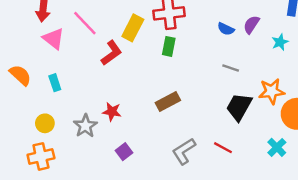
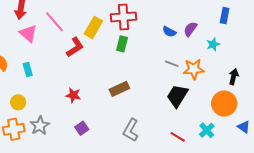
orange star: (272, 91) -> (194, 69), moved
gray star: (85, 126) -> (40, 126), moved
red line: (223, 148) -> (178, 137), moved
gray L-shape: (184, 151) -> (131, 130), turned -30

